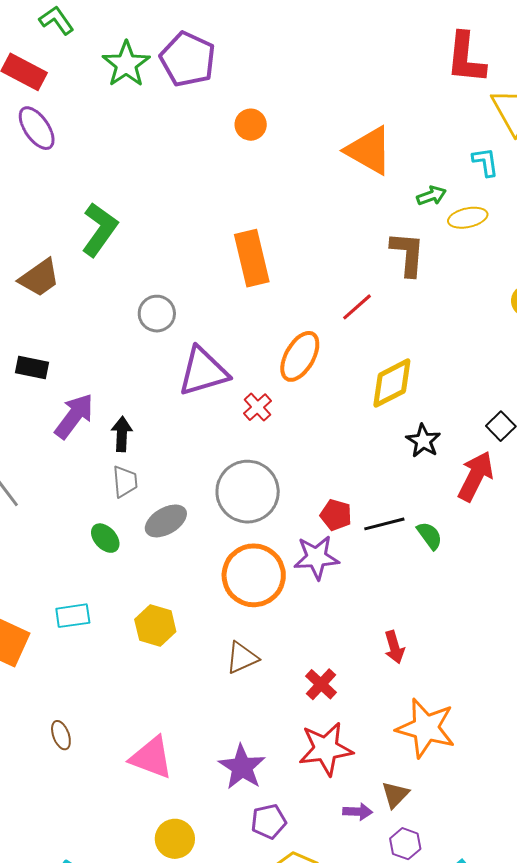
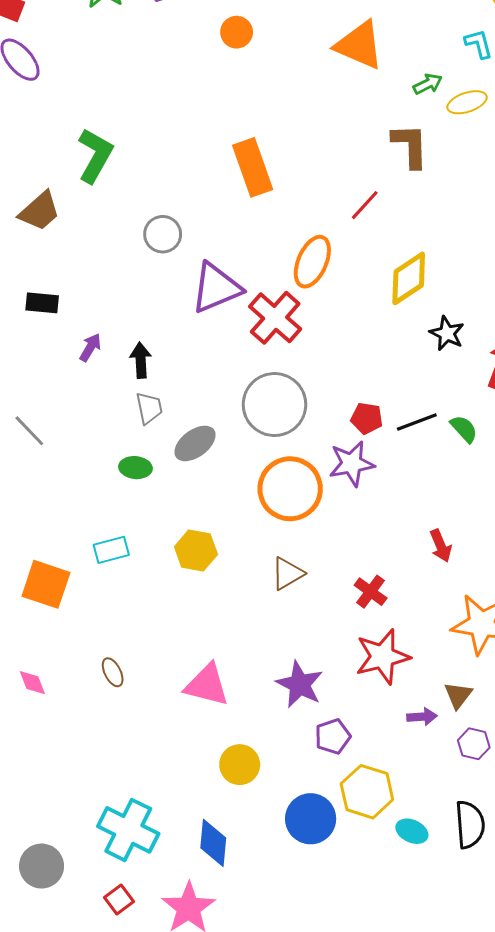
red cross: (258, 407) -> (275, 318), size x1.8
purple arrow: (74, 416) -> (90, 347), size x0.6
green ellipse: (105, 538) -> (135, 468), turned -36

